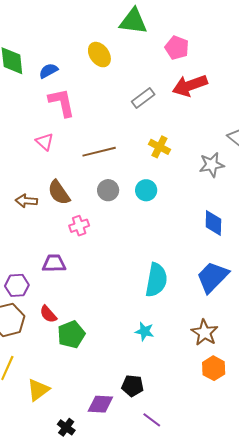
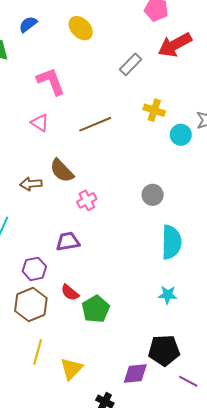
blue semicircle: (48, 71) -> (28, 24), moved
gray circle: (108, 190) -> (153, 195), moved
cyan circle: (146, 190) -> (181, 135), moved
black pentagon: (133, 386) -> (164, 350), size x1.4

